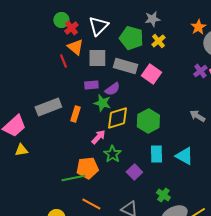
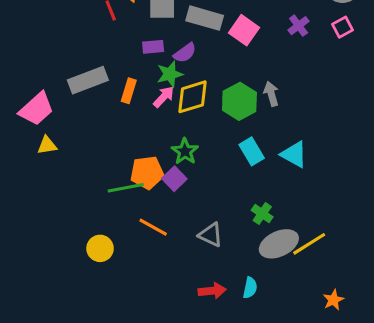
purple cross: (200, 71) -> (299, 26), moved
green star: (102, 103) -> (170, 74), turned -30
gray arrow: (197, 116) -> (271, 94), moved, turned 42
pink arrow: (98, 137) -> (164, 97), moved
cyan rectangle: (156, 154) -> (252, 151), turned -30
purple square: (134, 172) -> (174, 179), moved

